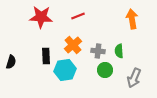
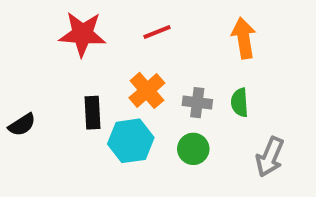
orange arrow: (132, 19) -> (244, 38), moved
black semicircle: (11, 62) -> (22, 125), turned 40
green circle: (105, 70) -> (193, 149), moved

